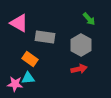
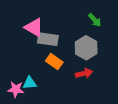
pink triangle: (19, 23) -> (34, 27), moved
orange rectangle: (30, 59) -> (54, 62), moved

